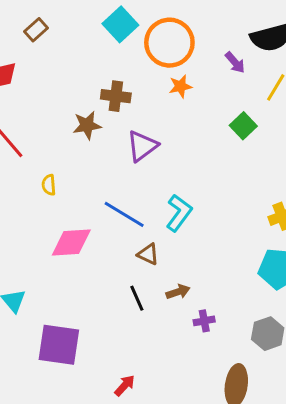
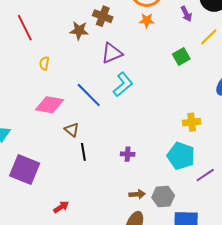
cyan L-shape: (179, 213) -> (123, 84), moved
brown triangle: (148, 254) -> (72, 130), moved
brown arrow: (178, 292) -> (137, 194), moved
purple cross: (204, 321) -> (128, 154), moved

